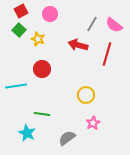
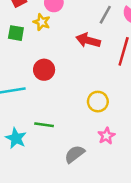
green square: (19, 30) -> (16, 33), moved, turned -32
yellow star: (38, 39) -> (42, 22), moved
cyan star: (27, 133) -> (16, 138), moved

